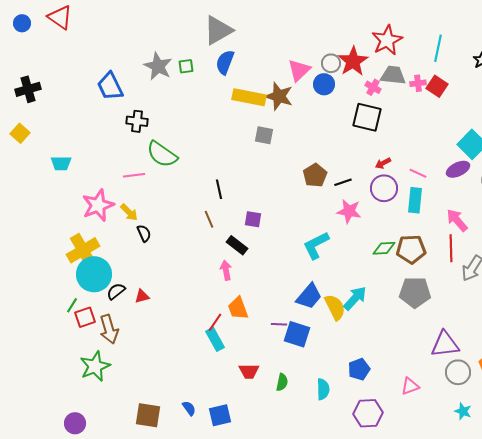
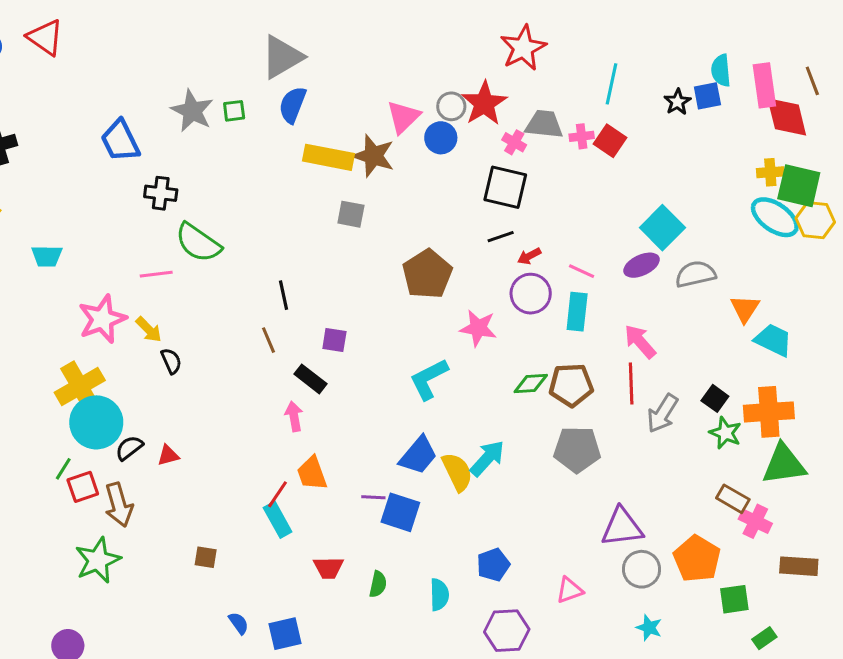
red star: (387, 40) -> (523, 48), moved
brown pentagon: (315, 175) -> (427, 274), size x1.4
black line: (343, 182) -> (501, 237), moved
brown square: (148, 415) -> (206, 557), moved, size x0.6

